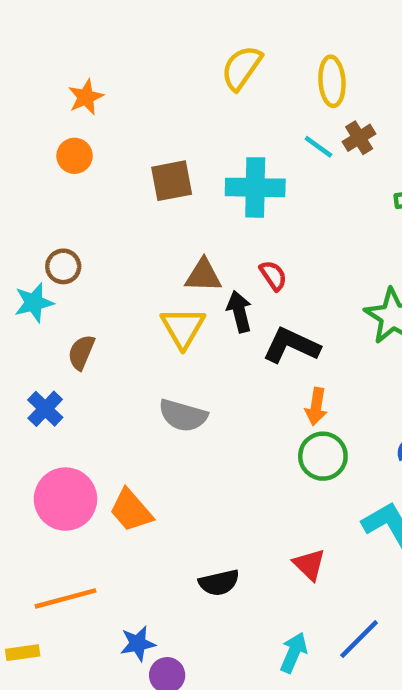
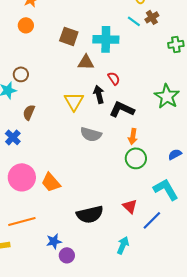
brown square: (172, 181) -> (69, 36), turned 30
brown triangle: (203, 275) -> (86, 62), moved
gray semicircle: (183, 416) -> (91, 134), moved
black semicircle: (219, 583) -> (90, 214), size x1.5
blue line: (359, 639) -> (152, 220), moved

